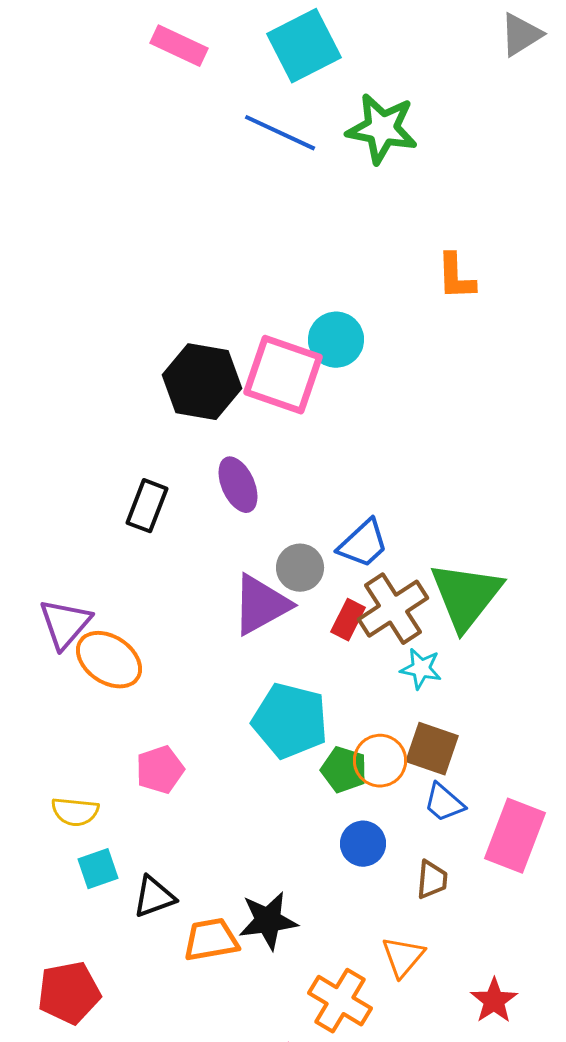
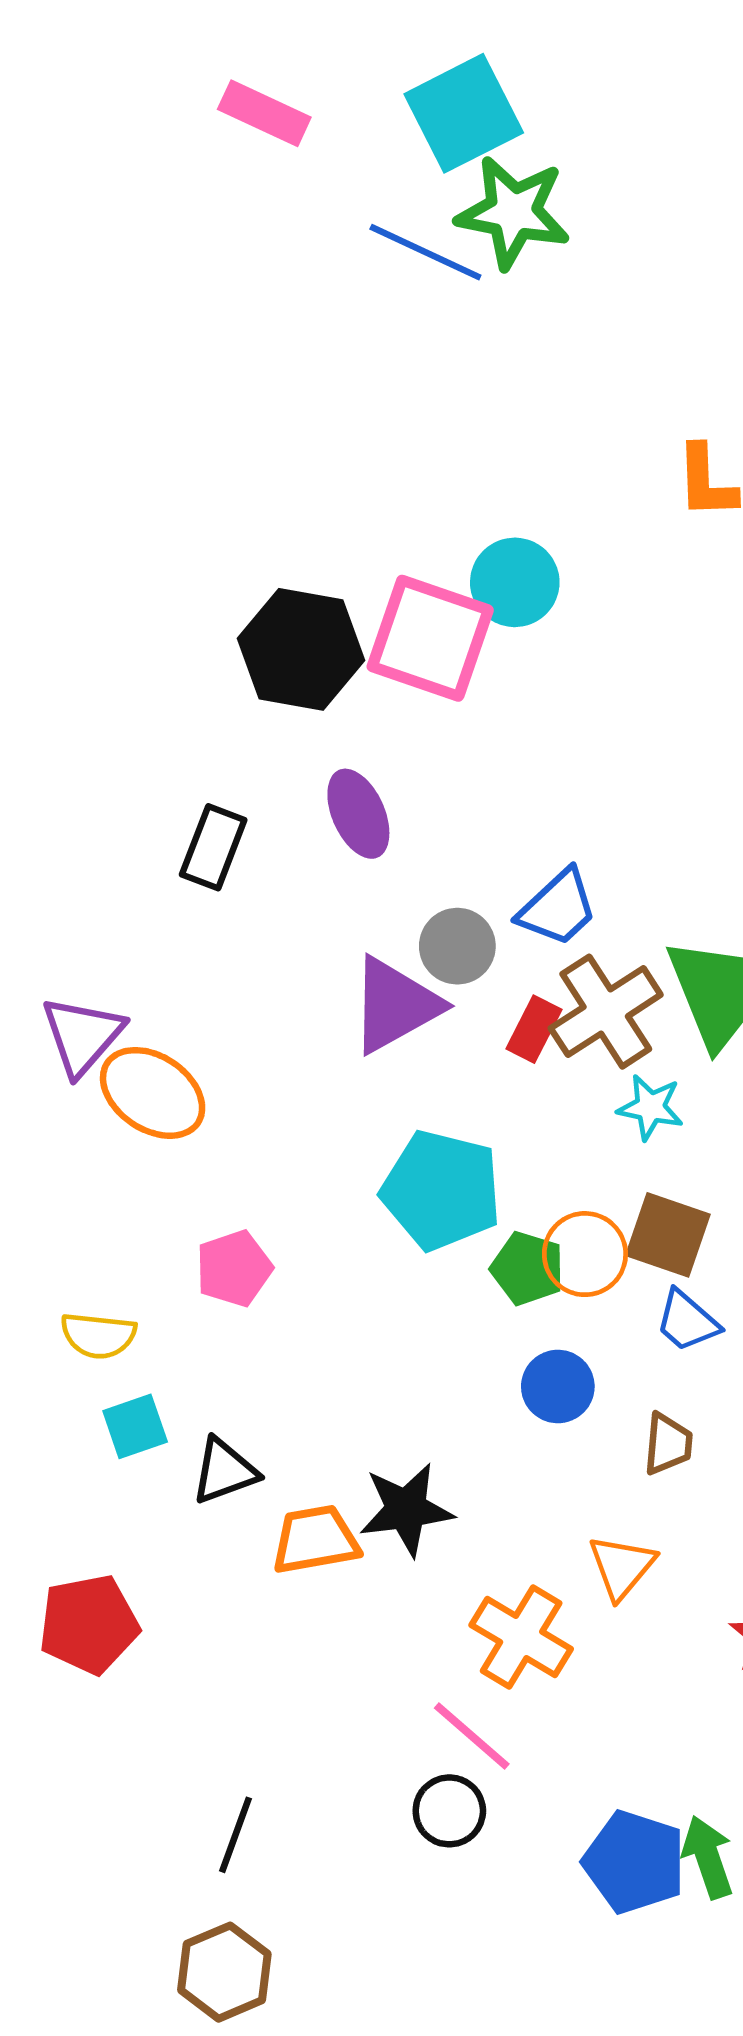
green star: (382, 129) -> (513, 212), moved

